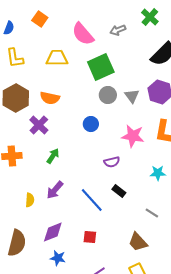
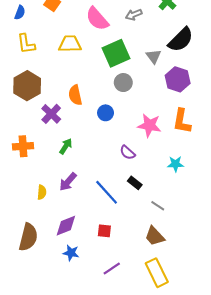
gray triangle: (132, 96) -> (154, 56), moved
orange semicircle: (50, 98) -> (75, 95), moved, turned 66
purple semicircle: (112, 162) -> (127, 153), turned 56
gray line: (152, 213) -> (158, 206), moved

